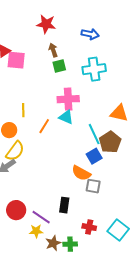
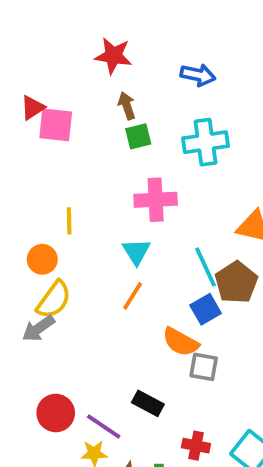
cyan triangle: (66, 117) -> (136, 252), moved, turned 35
orange line: (44, 126) -> (133, 296), moved
black rectangle: (64, 205) -> (148, 403), turned -70

